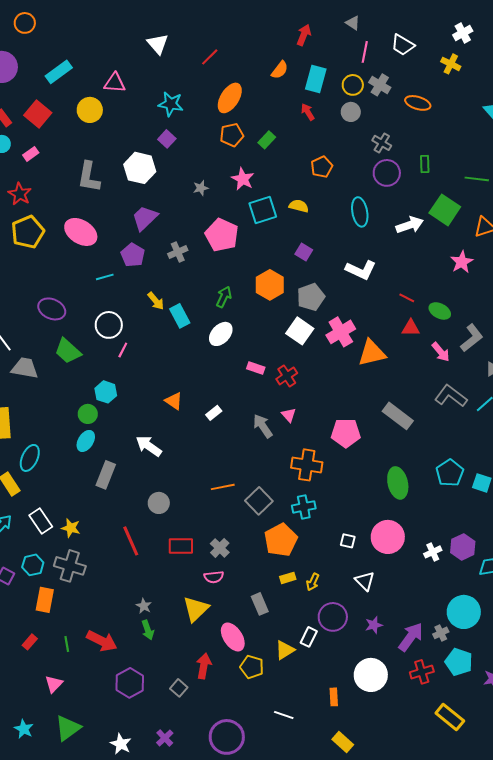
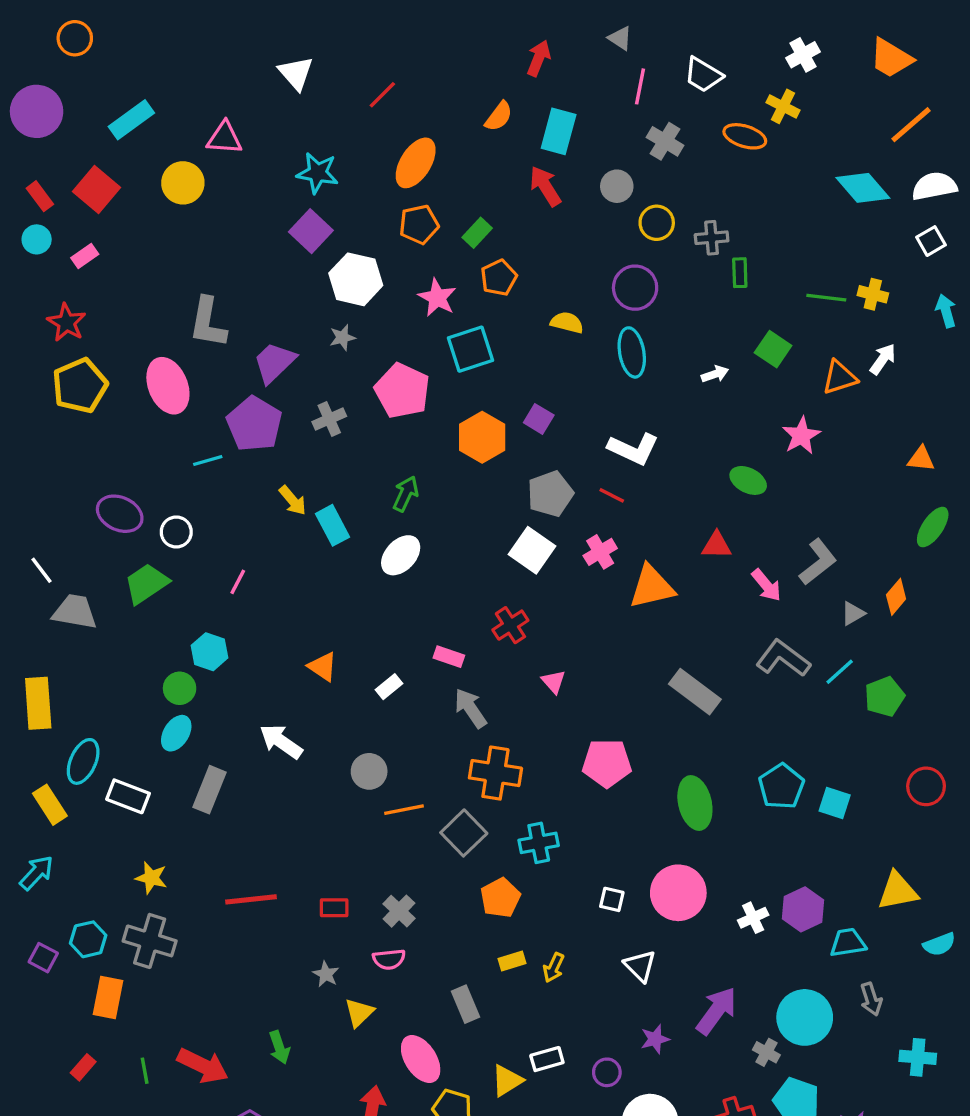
yellow circle: (353, 85) -> (657, 223), moved
orange ellipse: (418, 103) -> (745, 136), moved
red arrow: (308, 112) -> (545, 186), size x1.4
purple square: (167, 139) -> (311, 231), size x1.4
gray cross: (382, 143) -> (712, 238), moved, turned -36
orange pentagon: (322, 167) -> (499, 278), moved
white hexagon: (140, 168) -> (356, 279), moved
purple circle: (387, 173) -> (635, 288), moved
gray L-shape: (89, 177) -> (208, 323), moved
gray star: (201, 188) -> (342, 337), moved
yellow semicircle: (299, 206) -> (567, 323), moved
green square: (445, 210) -> (773, 349), size x0.7
white arrow: (410, 225) -> (715, 374), size x0.6
pink ellipse: (81, 232) -> (168, 386), turned 36
purple pentagon: (133, 255) -> (254, 424), size x1.4
orange hexagon: (270, 285) -> (482, 437), moved
red line: (407, 298) -> (612, 495), moved
green ellipse: (440, 311) -> (748, 480), moved
white circle: (109, 325) -> (176, 532), moved, size x0.7
pink cross: (341, 332) -> (600, 552), size x0.7
green trapezoid: (68, 351) -> (146, 584), turned 104
pink rectangle: (256, 368) -> (449, 657), moved
pink triangle: (289, 415) -> (554, 682), moved
pink pentagon: (346, 433) -> (607, 763), moved
orange cross: (307, 465) -> (495, 773), moved
gray circle: (159, 503) -> (369, 771), moved
white rectangle: (41, 521) -> (128, 796), moved, turned -35
orange pentagon: (281, 540) -> (500, 898), size x0.7
red line: (131, 541) -> (251, 899), turned -72
red rectangle: (181, 546) -> (334, 908), size x0.7
gray star: (144, 606) -> (326, 974), moved
yellow triangle: (196, 609) -> (359, 1012), size x0.7
purple circle: (333, 617) -> (607, 1072), moved, size x0.6
gray cross: (441, 633) -> (766, 1052), turned -35
white rectangle: (309, 637) -> (547, 1059), turned 48
purple arrow: (411, 637) -> (717, 1011), moved

